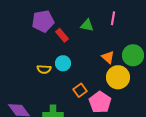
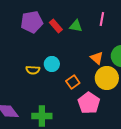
red rectangle: (62, 35) -> (56, 26), moved
orange square: (80, 90) -> (73, 82), moved

